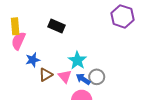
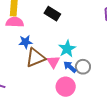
pink semicircle: (18, 41) -> (15, 22), turned 60
brown triangle: (46, 75) -> (35, 58), size x1.5

